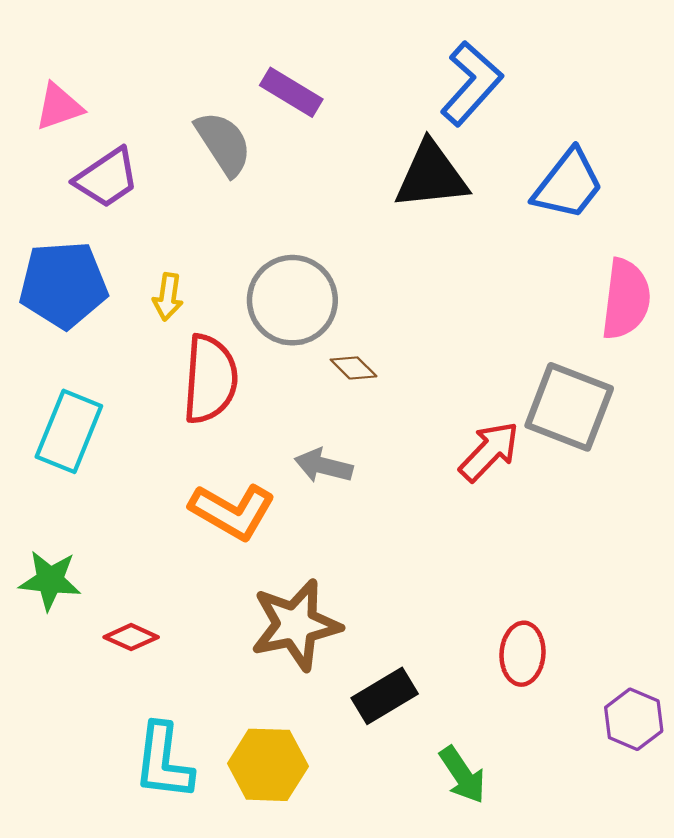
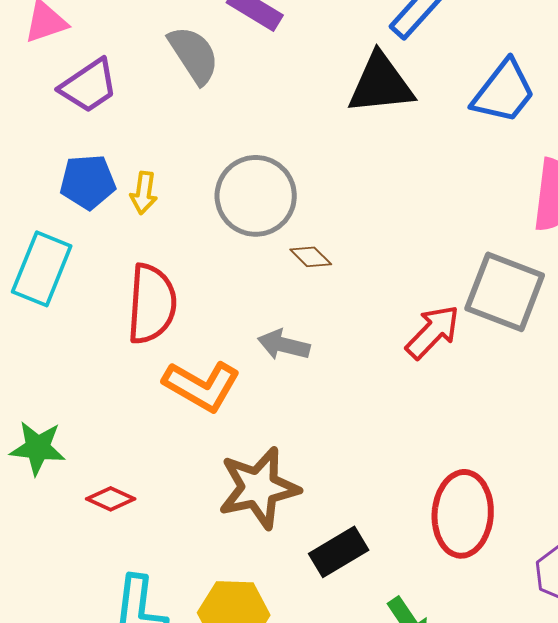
blue pentagon: (63, 285) -> (88, 182), moved, size x0.7
red semicircle: (210, 379) -> (152, 304), moved
cyan rectangle: (69, 431) -> (42, 269), moved
red ellipse: (522, 654) -> (463, 514), size x1.5

